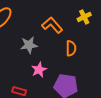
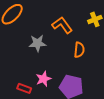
pink star: (39, 70) -> (43, 79), moved

